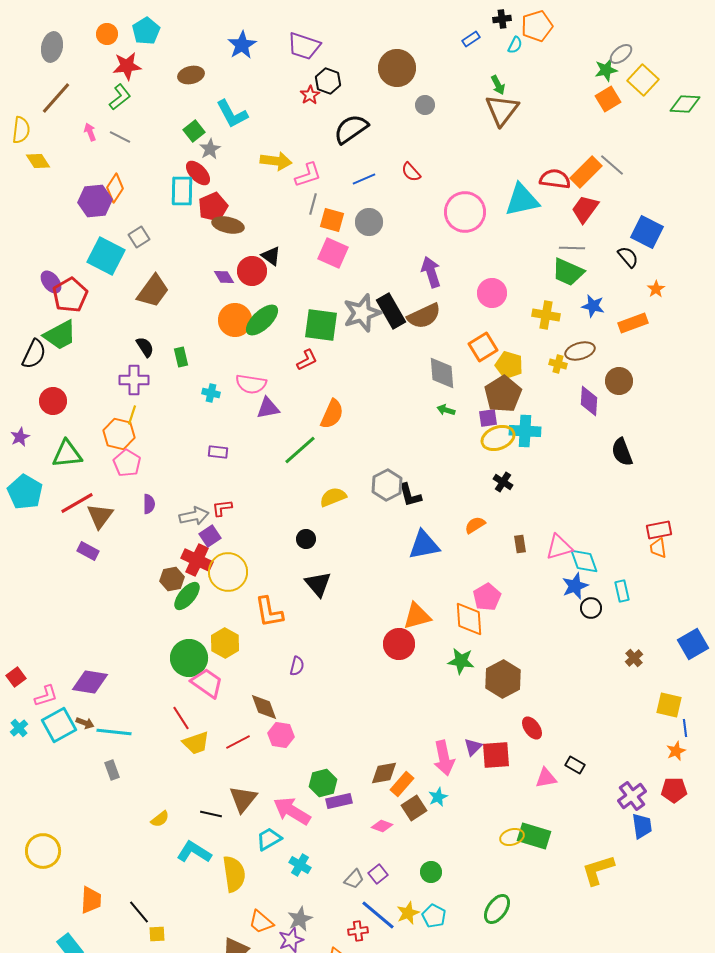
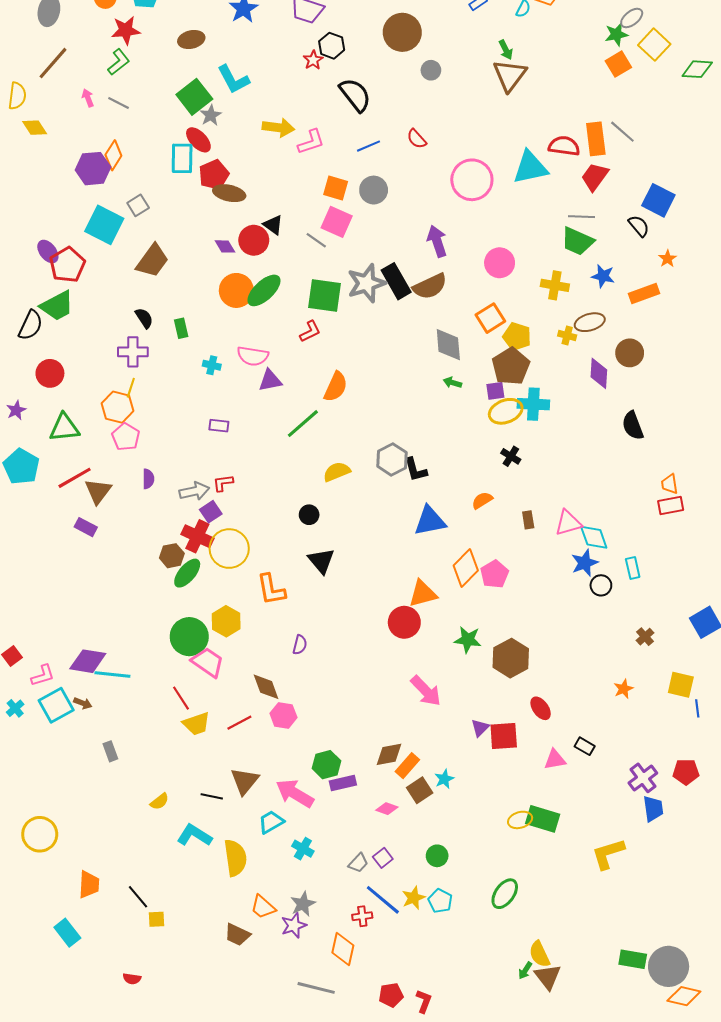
black semicircle: (351, 129) -> (355, 95), turned 87
green square: (194, 131) -> (194, 97), size x1.6
orange rectangle: (586, 172) -> (596, 139), turned -52
gray line: (313, 204) -> (316, 240), moved, turned -70
orange trapezoid: (658, 548) -> (670, 484), moved
orange diamond: (469, 619) -> (466, 568), moved, turned 48
cyan line: (114, 732) -> (112, 675), moved
orange star: (676, 751) -> (623, 689), moved
pink arrow: (444, 758) -> (426, 691), moved, turned -32

